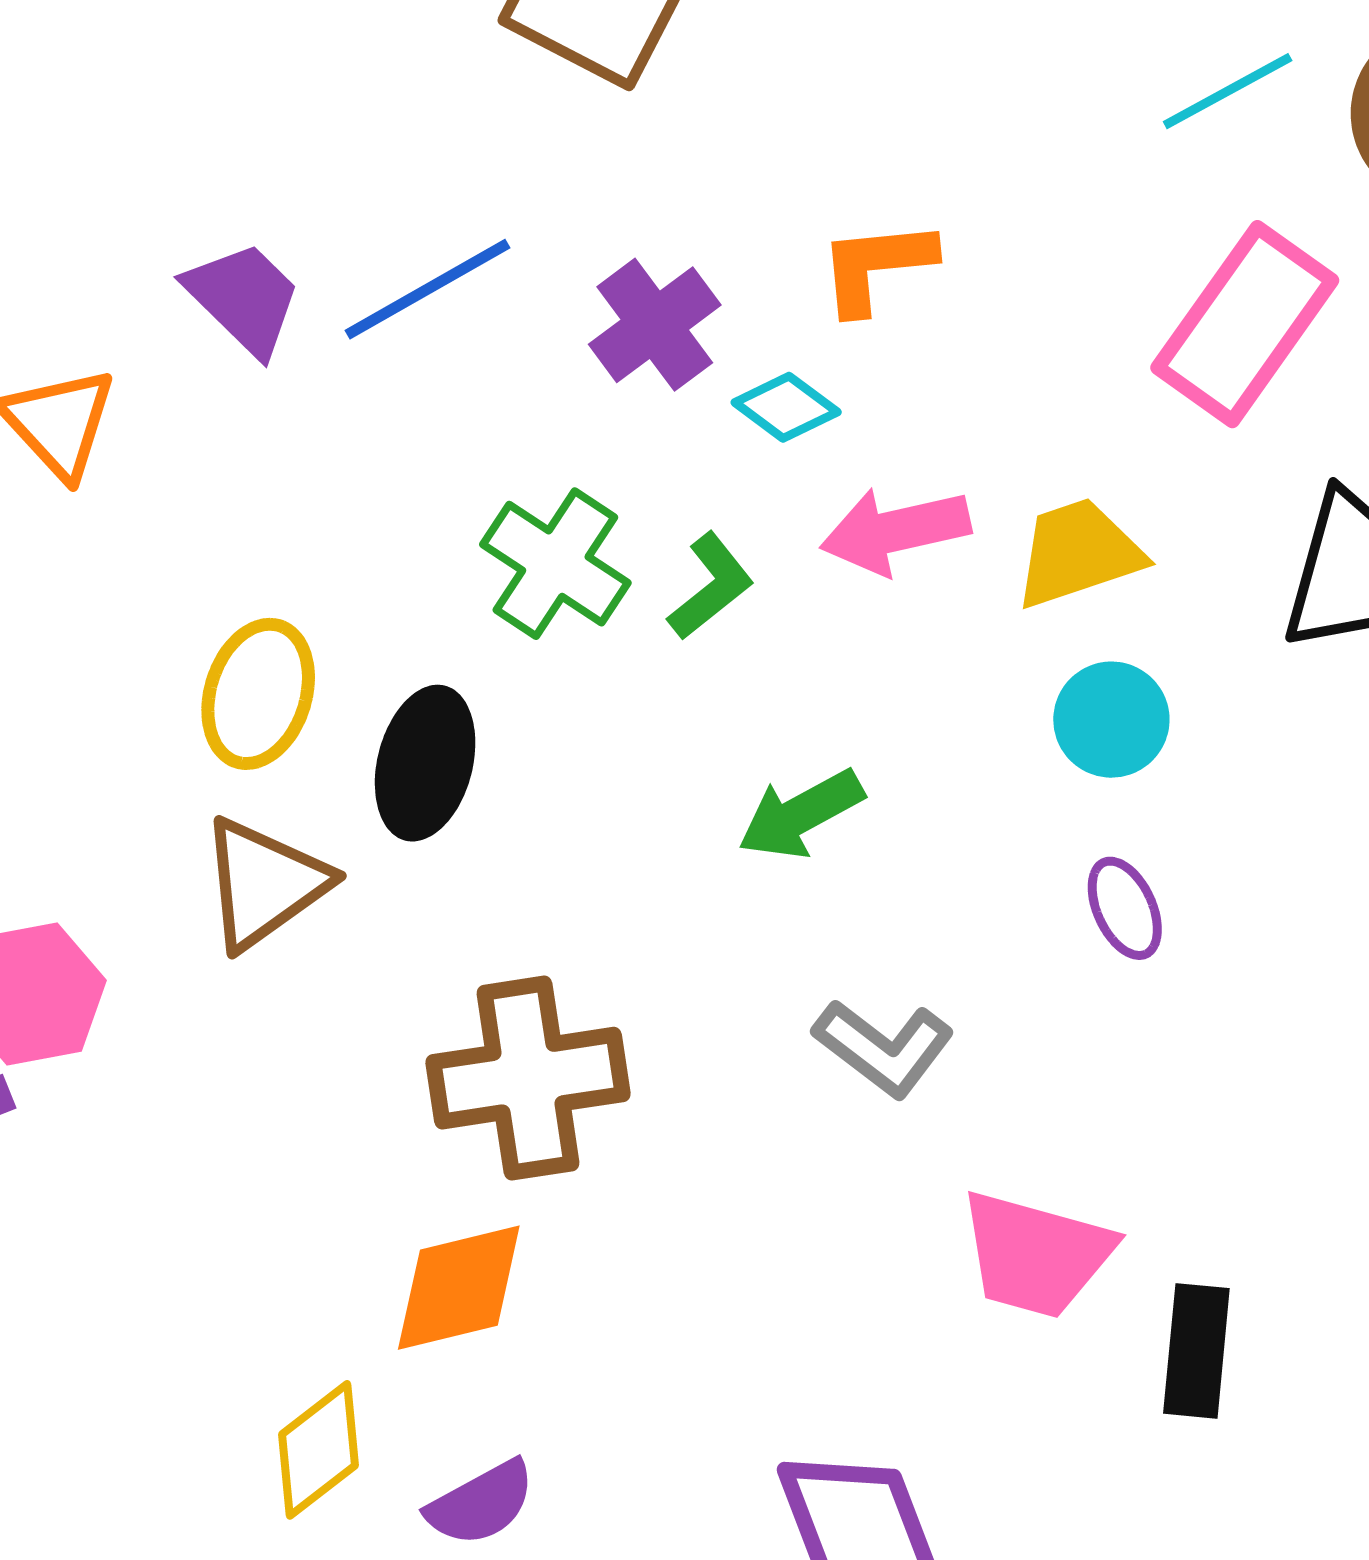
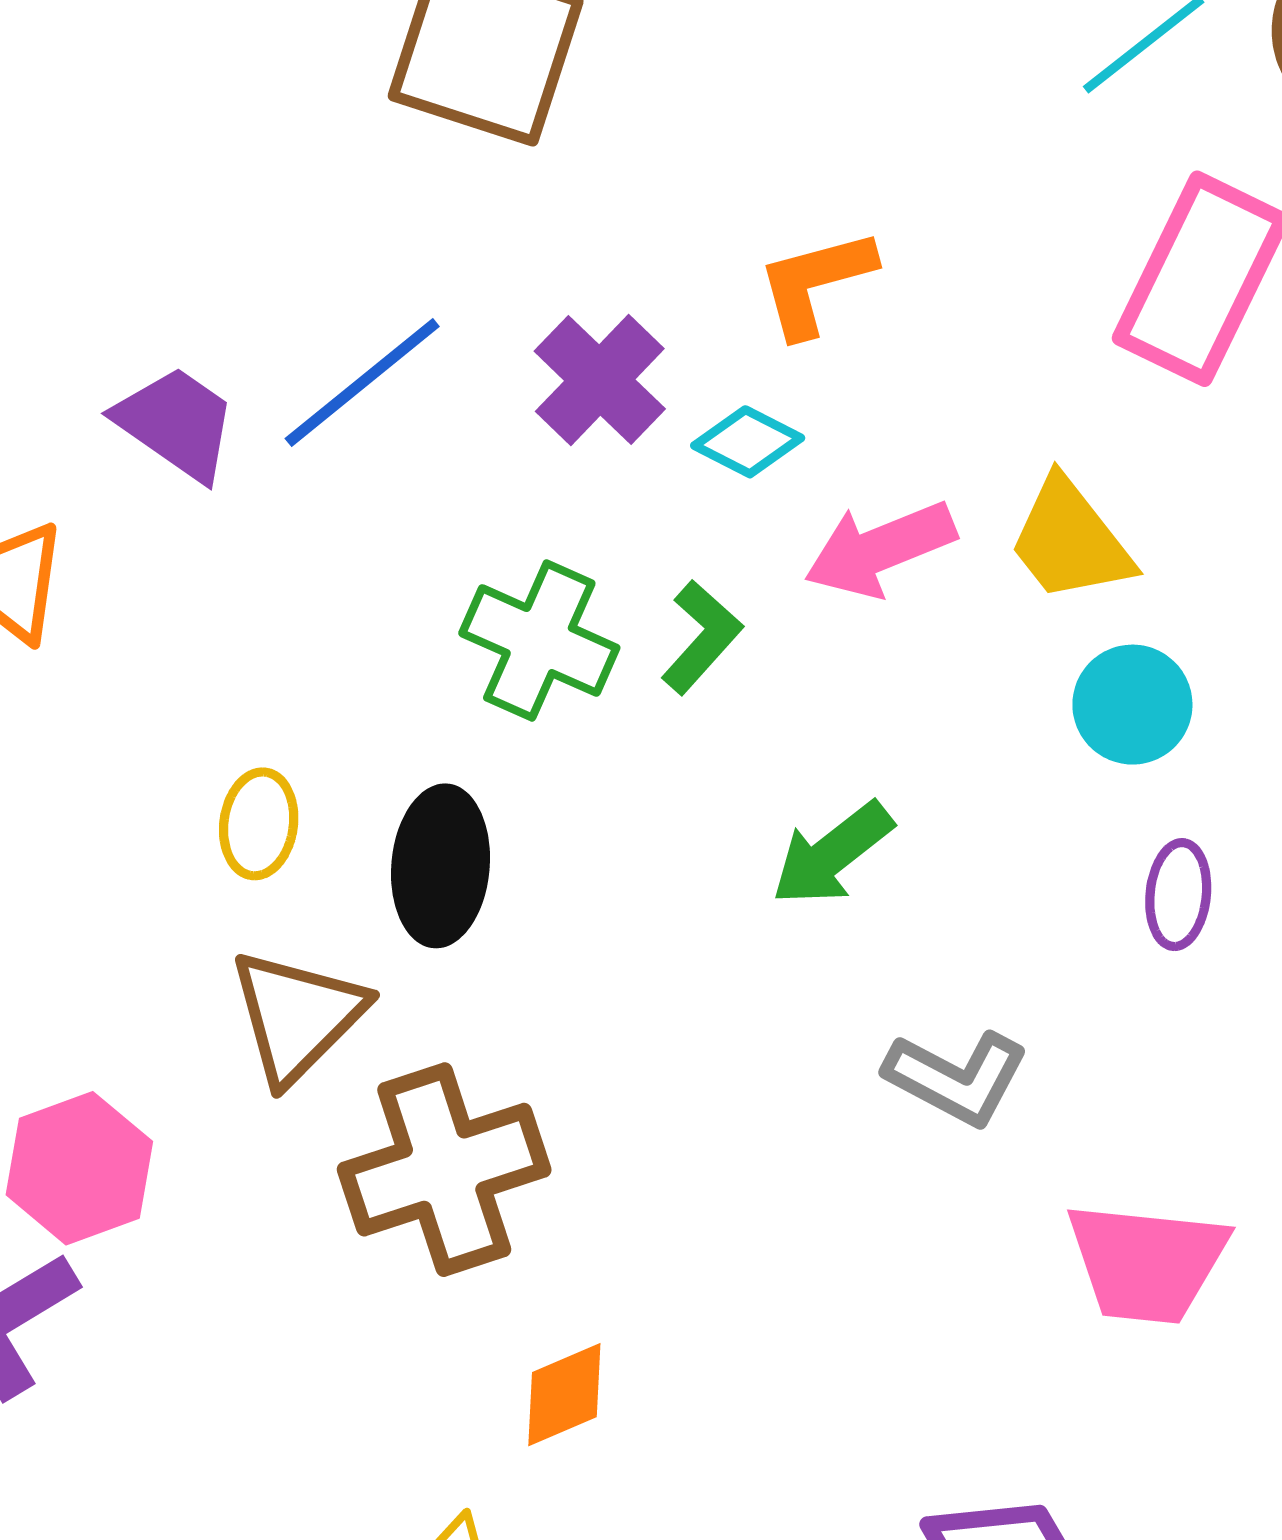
yellow trapezoid: (1078, 553) -> (1070, 540), turned -100
yellow ellipse: (258, 694) -> (259, 824), size x0.7
purple ellipse: (1125, 908) -> (1178, 895), turned 40
brown cross: (528, 1078) -> (444, 1170), moved
orange diamond: (459, 1288) -> (564, 1395), size x0.7

